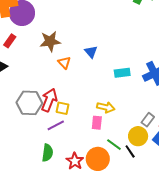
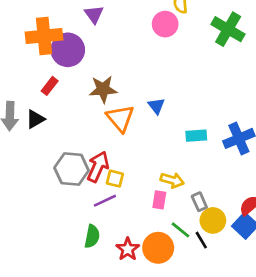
orange triangle: (64, 63) -> (120, 118), size x1.6
gray rectangle: (148, 120) -> (199, 202), moved, turned -64

